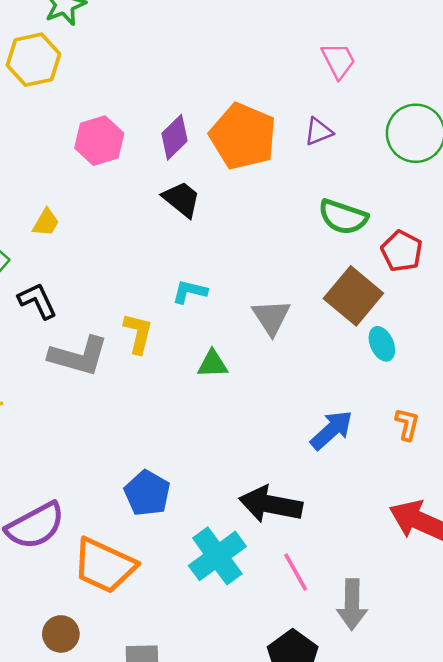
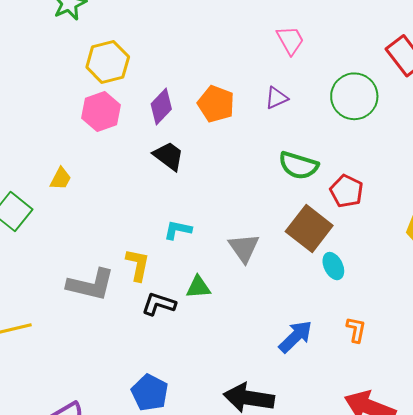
yellow hexagon: (33, 60) -> (108, 62), moved
orange pentagon: (243, 136) -> (216, 104), size x0.7
black L-shape: (37, 301) -> (159, 304), moved, turned -44

